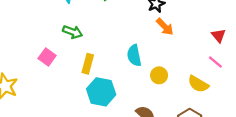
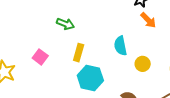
pink square: (47, 57) -> (40, 57), moved

